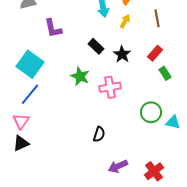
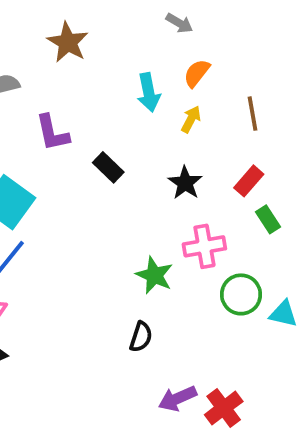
black rectangle: (96, 46) -> (108, 167), moved
green star: (80, 76) -> (154, 275), moved
pink cross: (110, 87) -> (204, 246), moved
red cross: (154, 171) -> (224, 408), moved

